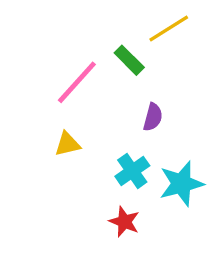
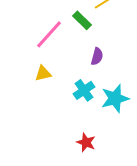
red star: (124, 222) -> (86, 142), moved

